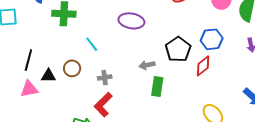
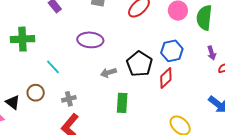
gray arrow: (147, 65) -> (108, 73), moved
black triangle: (48, 76) -> (13, 102), turned 42

